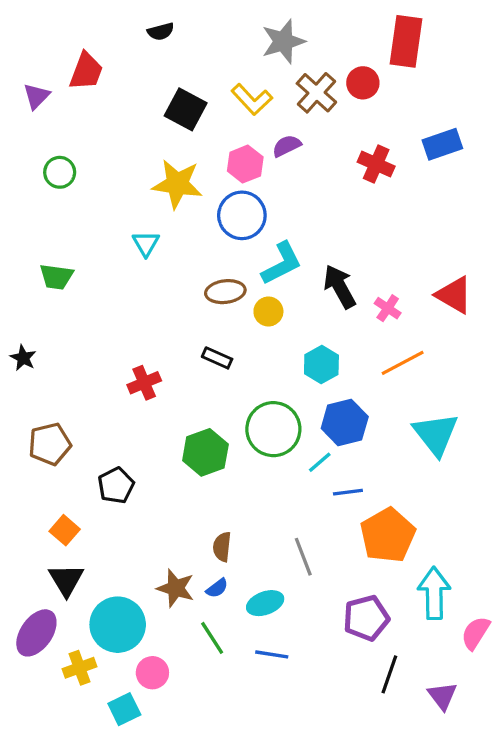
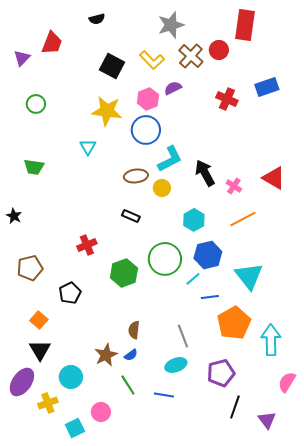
red cross: (144, 383) -> (87, 245), moved
cyan triangle: (436, 434) -> (249, 276), moved
brown star: (176, 588) -> (106, 355), turned 30
cyan arrow: (434, 593) -> (271, 340), moved
cyan ellipse: (265, 603) -> (176, 365), moved
cyan circle: (118, 625) -> (71, 377), size x0.7
pink circle: (152, 673) -> (101, 412), moved

